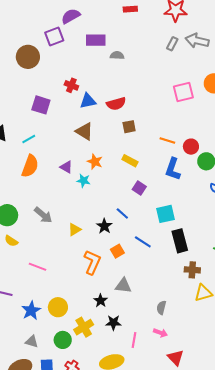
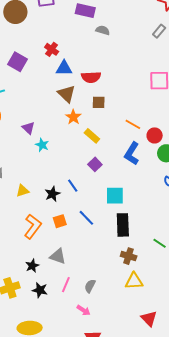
brown triangle: (84, 131) -> (66, 94), moved
orange star: (95, 162) -> (73, 117), moved
pink line: (134, 340) -> (66, 285), moved

